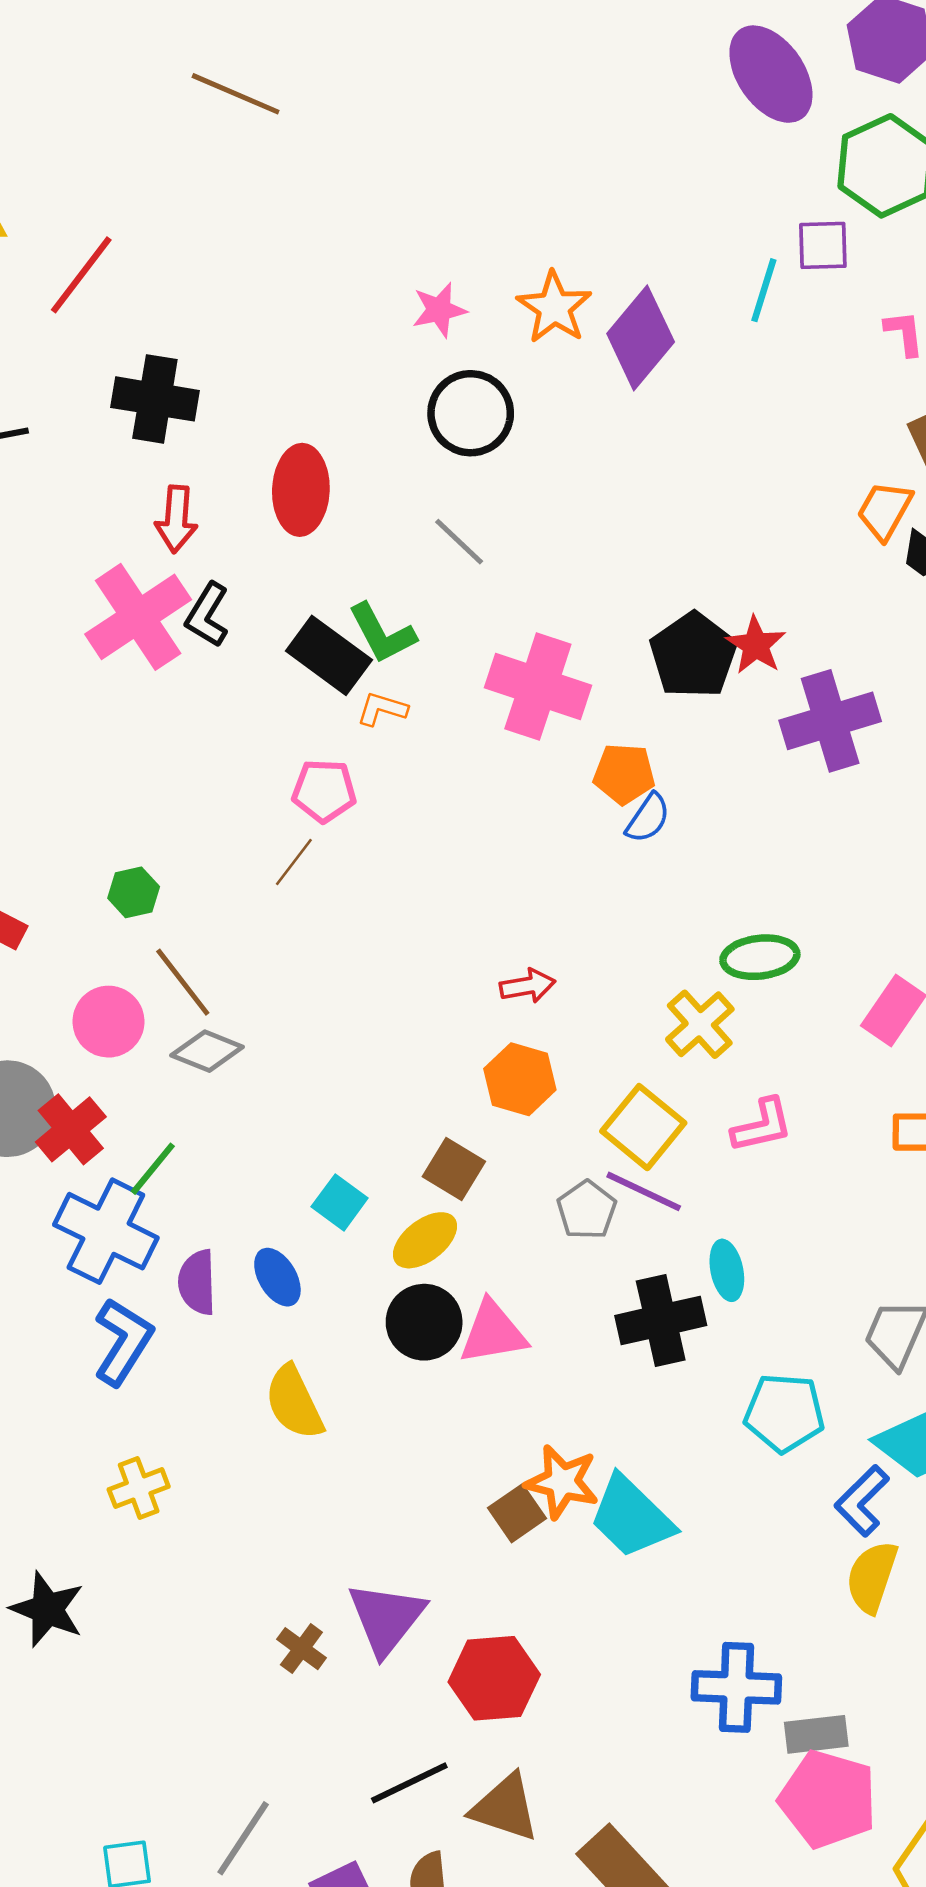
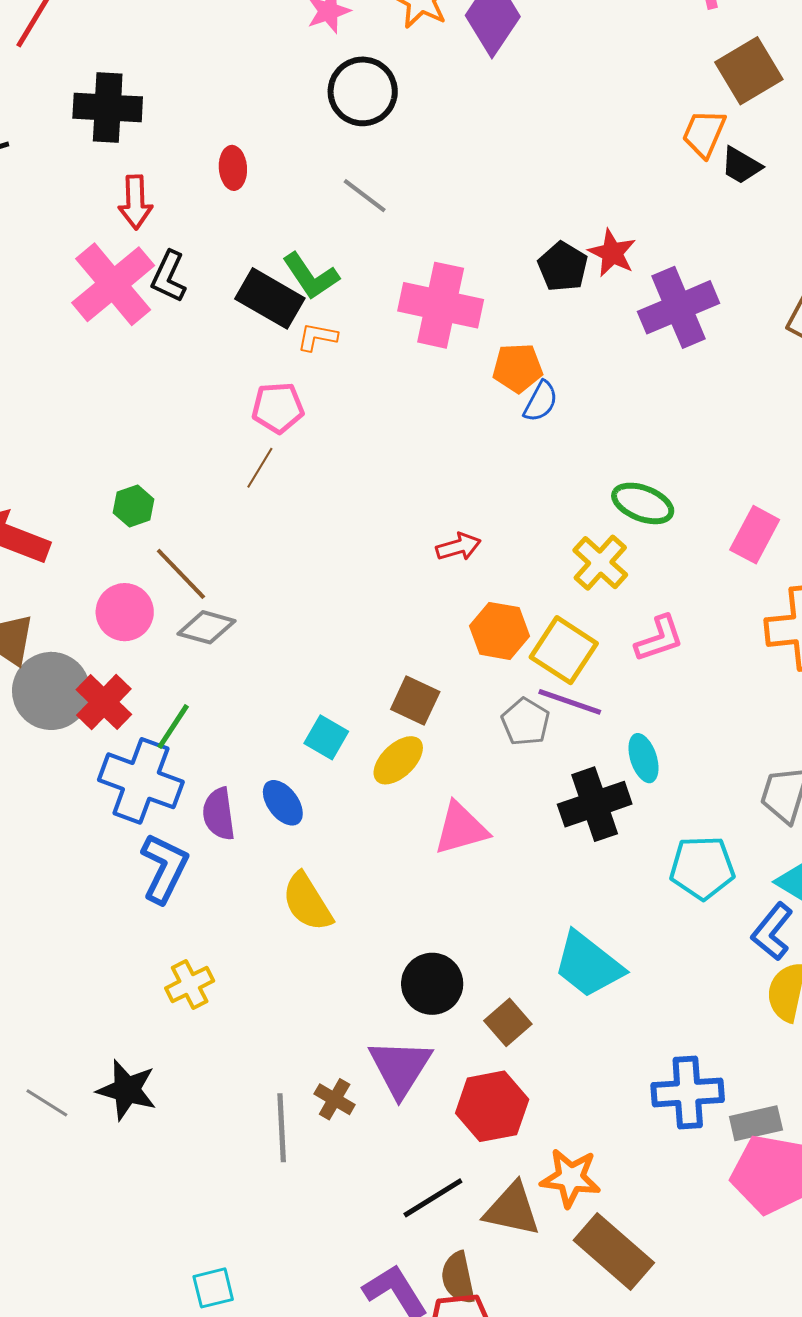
red ellipse: (301, 490) -> (233, 168), size x0.6
black pentagon: (693, 655) -> (563, 267), size x0.7
green ellipse: (760, 957) -> (643, 503), turned 34
orange hexagon: (520, 1079) -> (499, 631), moved
black circle: (424, 1322) -> (432, 984), moved
orange star: (562, 1482) -> (571, 1178), moved
brown square: (517, 1513) -> (508, 1022), moved
gray line: (243, 1838) -> (282, 1128), moved, turned -30

